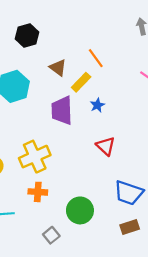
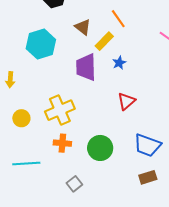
red triangle: (106, 146) -> (126, 101), turned 36
green circle: (80, 210) -> (100, 148), moved

